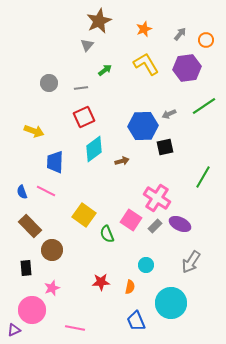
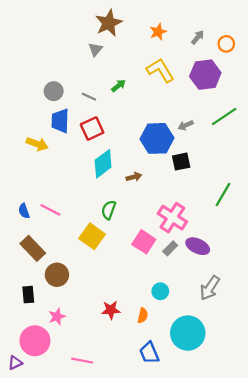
green arrow: (105, 70) -> (119, 86), moved
gray line: (81, 88) -> (89, 97), turned 32
blue trapezoid: (55, 162) -> (60, 121), moved
green semicircle: (107, 234) -> (109, 210), moved, turned 42

